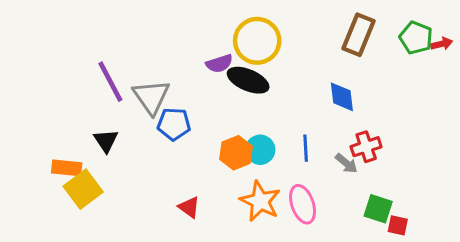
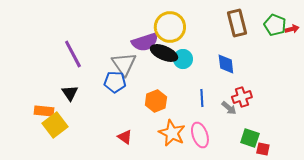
brown rectangle: (359, 35) -> (237, 23), turned -36
purple semicircle: (219, 64) -> (145, 42), size x1.5
gray triangle: (151, 97) -> (124, 64), moved
cyan circle: (260, 150) -> (183, 59), moved

